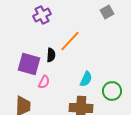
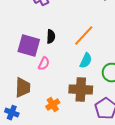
orange line: (70, 41) -> (84, 36), moved

